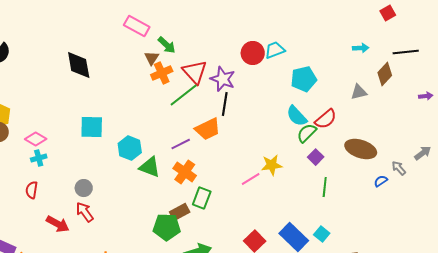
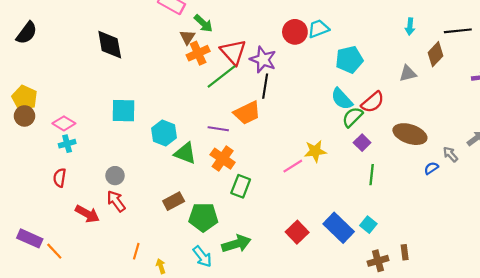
cyan arrow: (361, 48) -> (410, 27), turned 98
purple line: (181, 144) -> (218, 129), turned 36
brown rectangle: (180, 212) -> (174, 201), moved

